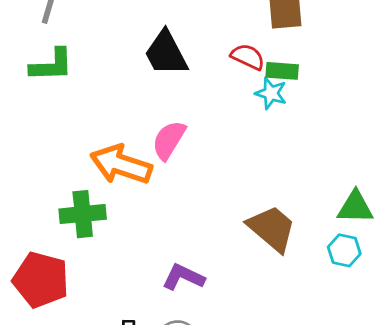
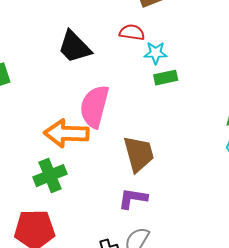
green rectangle: (282, 71) -> (166, 78), moved
pink semicircle: (169, 140) -> (94, 106), size x1.4
brown trapezoid: (272, 228) -> (139, 154), moved, turned 51

